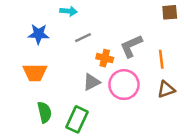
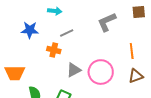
gray L-shape: (131, 46) -> (107, 22), moved
orange cross: (105, 58) -> (54, 50), moved
orange trapezoid: (35, 73) -> (15, 73), moved

